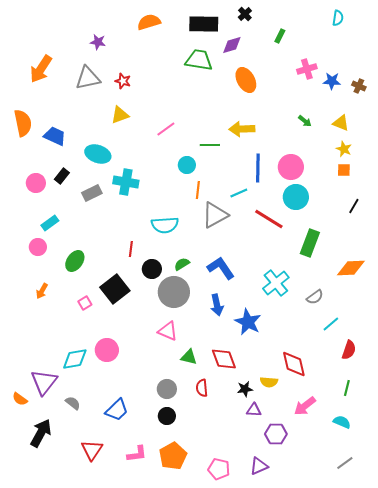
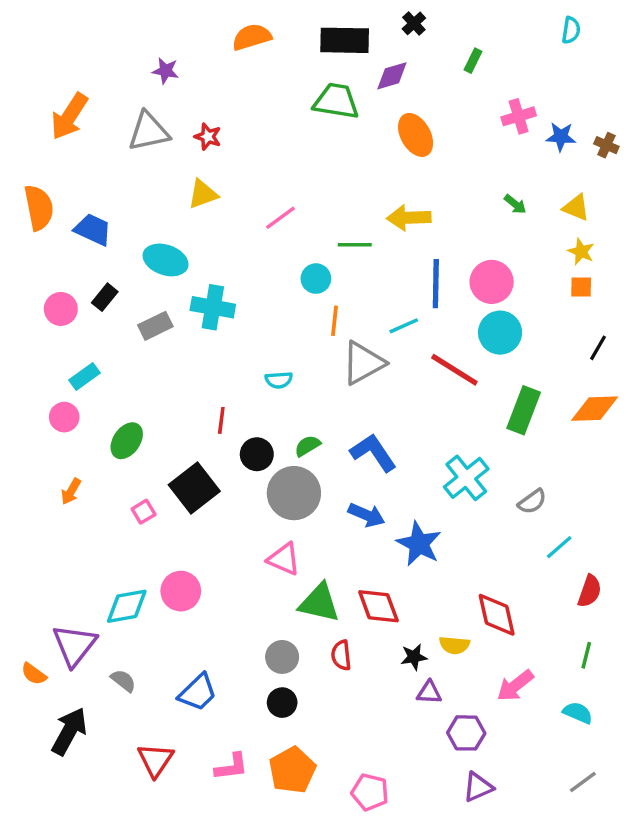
cyan semicircle: (165, 225) -> (279, 380), size x0.6
orange diamond: (351, 268) -> (595, 409), moved
blue arrow: (217, 305) -> (367, 515), turned -55
green triangle: (189, 357) -> (319, 603), size x1.5
purple triangle: (259, 466) -> (478, 787), moved

